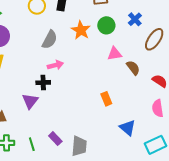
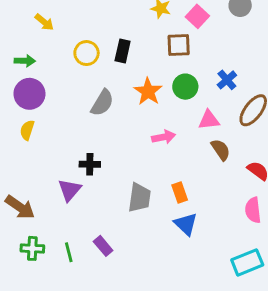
pink triangle: (114, 54) -> (209, 120), moved
pink arrow: (55, 65) -> (164, 137), moved
blue triangle: (128, 128) -> (186, 224), moved
gray trapezoid: (79, 146) -> (139, 198), moved

